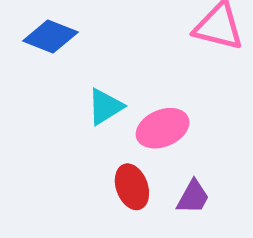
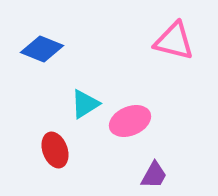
red ellipse: (132, 187) -> (55, 150), moved

